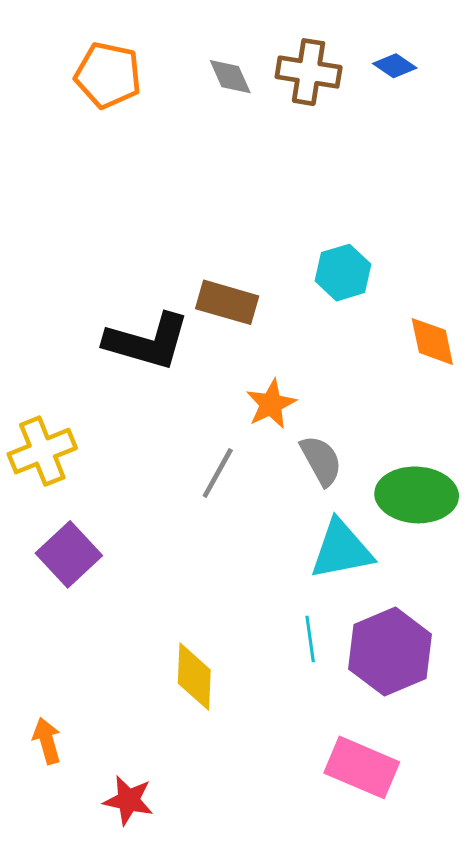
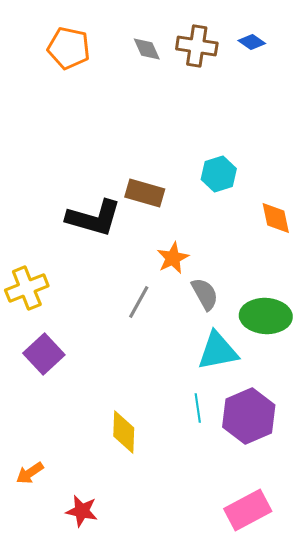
orange arrow: (47, 741) -> (30, 473), turned -108
pink rectangle: (362, 767) -> (248, 510), moved, turned -51

